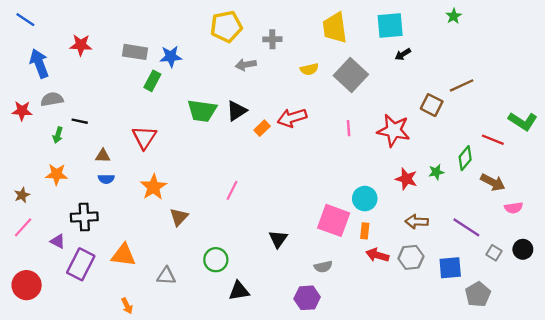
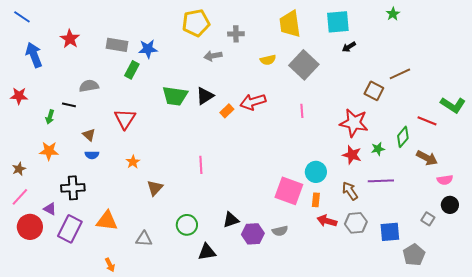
red star: (81, 45) -> (70, 39), turned 30
gray semicircle: (52, 99) -> (89, 86), moved
red star: (394, 130) -> (354, 123), moved
brown triangle: (103, 156) -> (89, 135), turned 40
orange star: (154, 187) -> (133, 162), size x0.6
pink line: (232, 190) -> (201, 165), turned -30
brown arrow: (417, 222) -> (350, 191), moved, turned 54
purple line: (466, 227) -> (381, 181), moved, turned -35
black triangle: (278, 239) -> (231, 220), moved, turned 36
black circle: (523, 249) -> (450, 205), moved
red circle: (27, 285) -> (30, 227), moved
purple hexagon: (307, 298) -> (253, 234), moved

